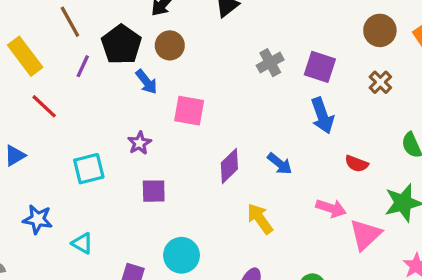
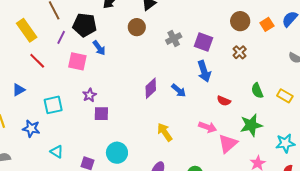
black pentagon: (121, 45) -> (85, 25), turned -30
brown circle: (170, 45) -> (137, 27), moved
pink square: (189, 111) -> (77, 61), moved
purple star: (140, 143) -> (90, 95), moved
blue arrow: (280, 164) -> (179, 90), moved
purple diamond: (229, 166) -> (151, 88), moved
cyan square: (89, 169) -> (53, 105), moved
cyan triangle: (82, 243) -> (57, 152), moved

